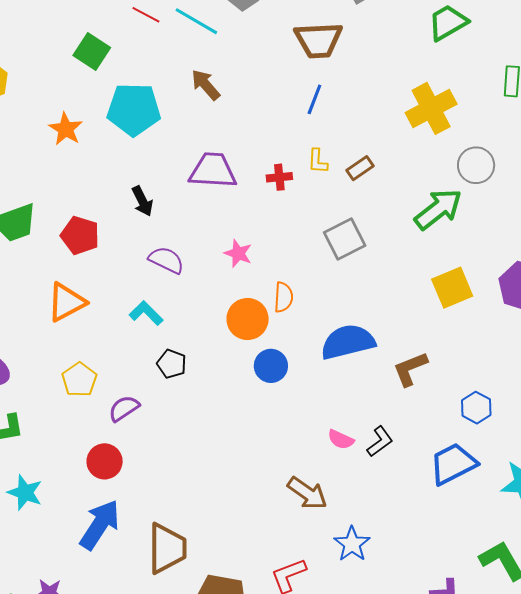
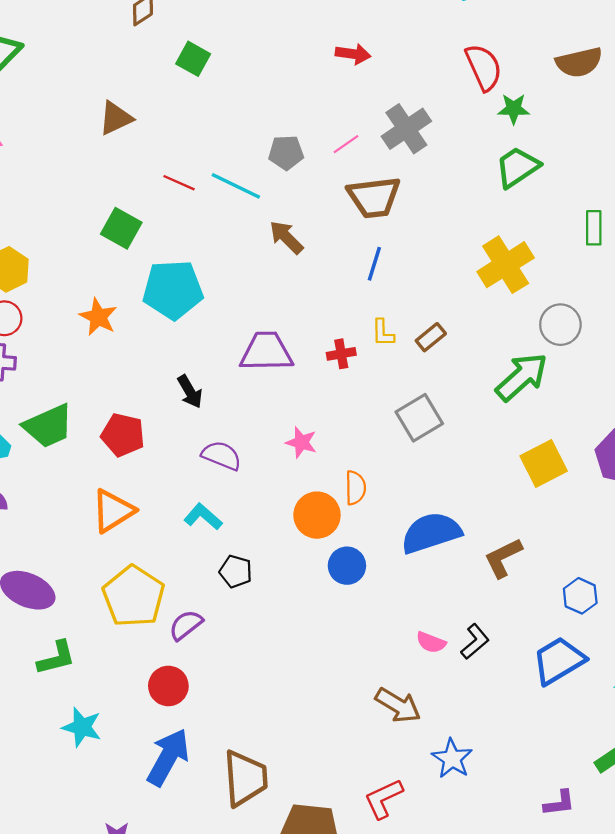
brown arrow: (206, 85) -> (286, 237), moved
yellow pentagon: (79, 380) -> (134, 596), size x1.6

